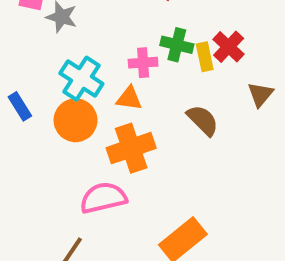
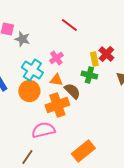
green cross: (177, 45) -> (89, 75), moved
pink cross: (143, 63) -> (56, 58), moved, turned -32
brown semicircle: (203, 120) -> (72, 91), moved

